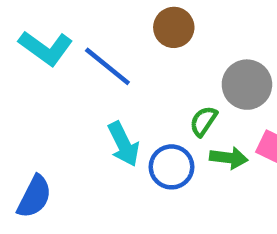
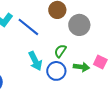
gray circle: (247, 85) -> (79, 25), moved
green semicircle: (204, 121) -> (60, 51), moved

